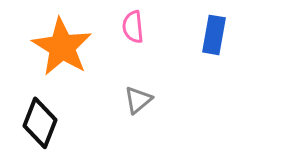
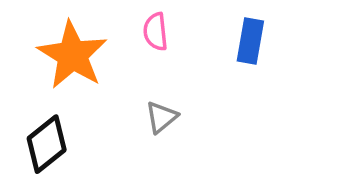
black diamond: (40, 123) -> (47, 144), turned 30

